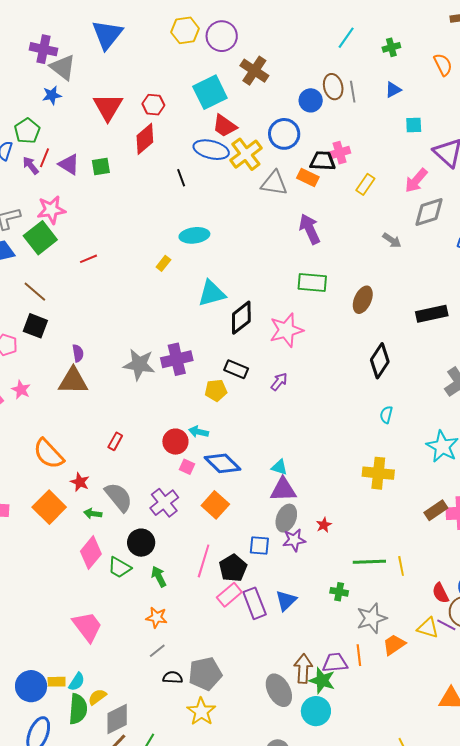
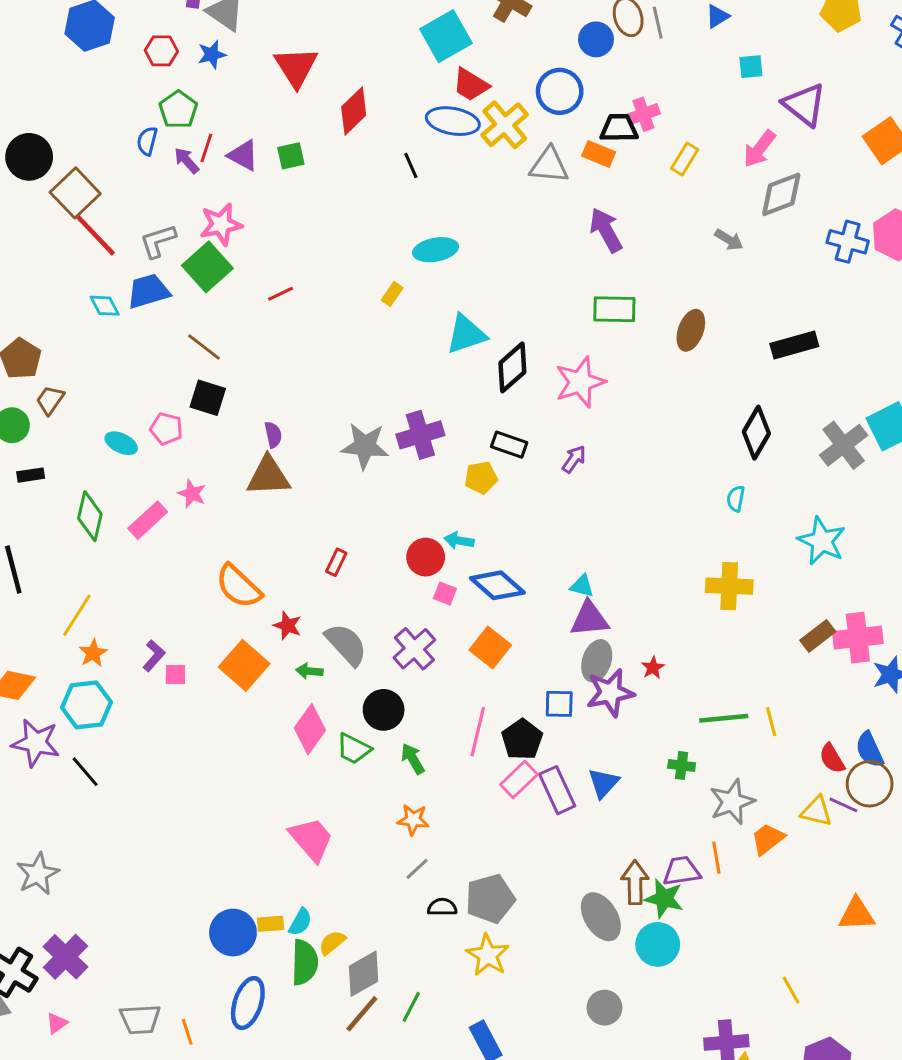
red hexagon: (153, 105) -> (161, 51), moved
black diamond: (380, 361) -> (756, 433), moved
purple star: (294, 540) -> (610, 693), size x1.4

